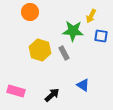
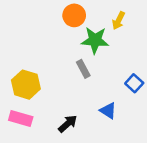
orange circle: (30, 12) -> (74, 15), moved
blue square: (101, 36) -> (134, 83), moved, turned 32
yellow hexagon: (40, 50) -> (26, 85), moved

